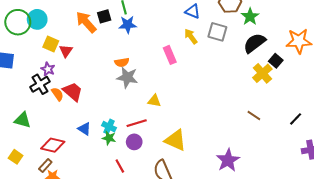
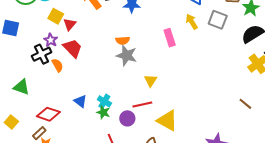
red trapezoid: (73, 92) -> (73, 48), moved
yellow triangle: (154, 101) -> (150, 81), turned 48
red line: (137, 123) -> (142, 104), moved

